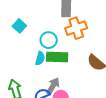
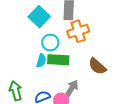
cyan square: (19, 26) -> (39, 17), moved, size x1.5
gray arrow: (53, 86) -> (72, 88), moved

